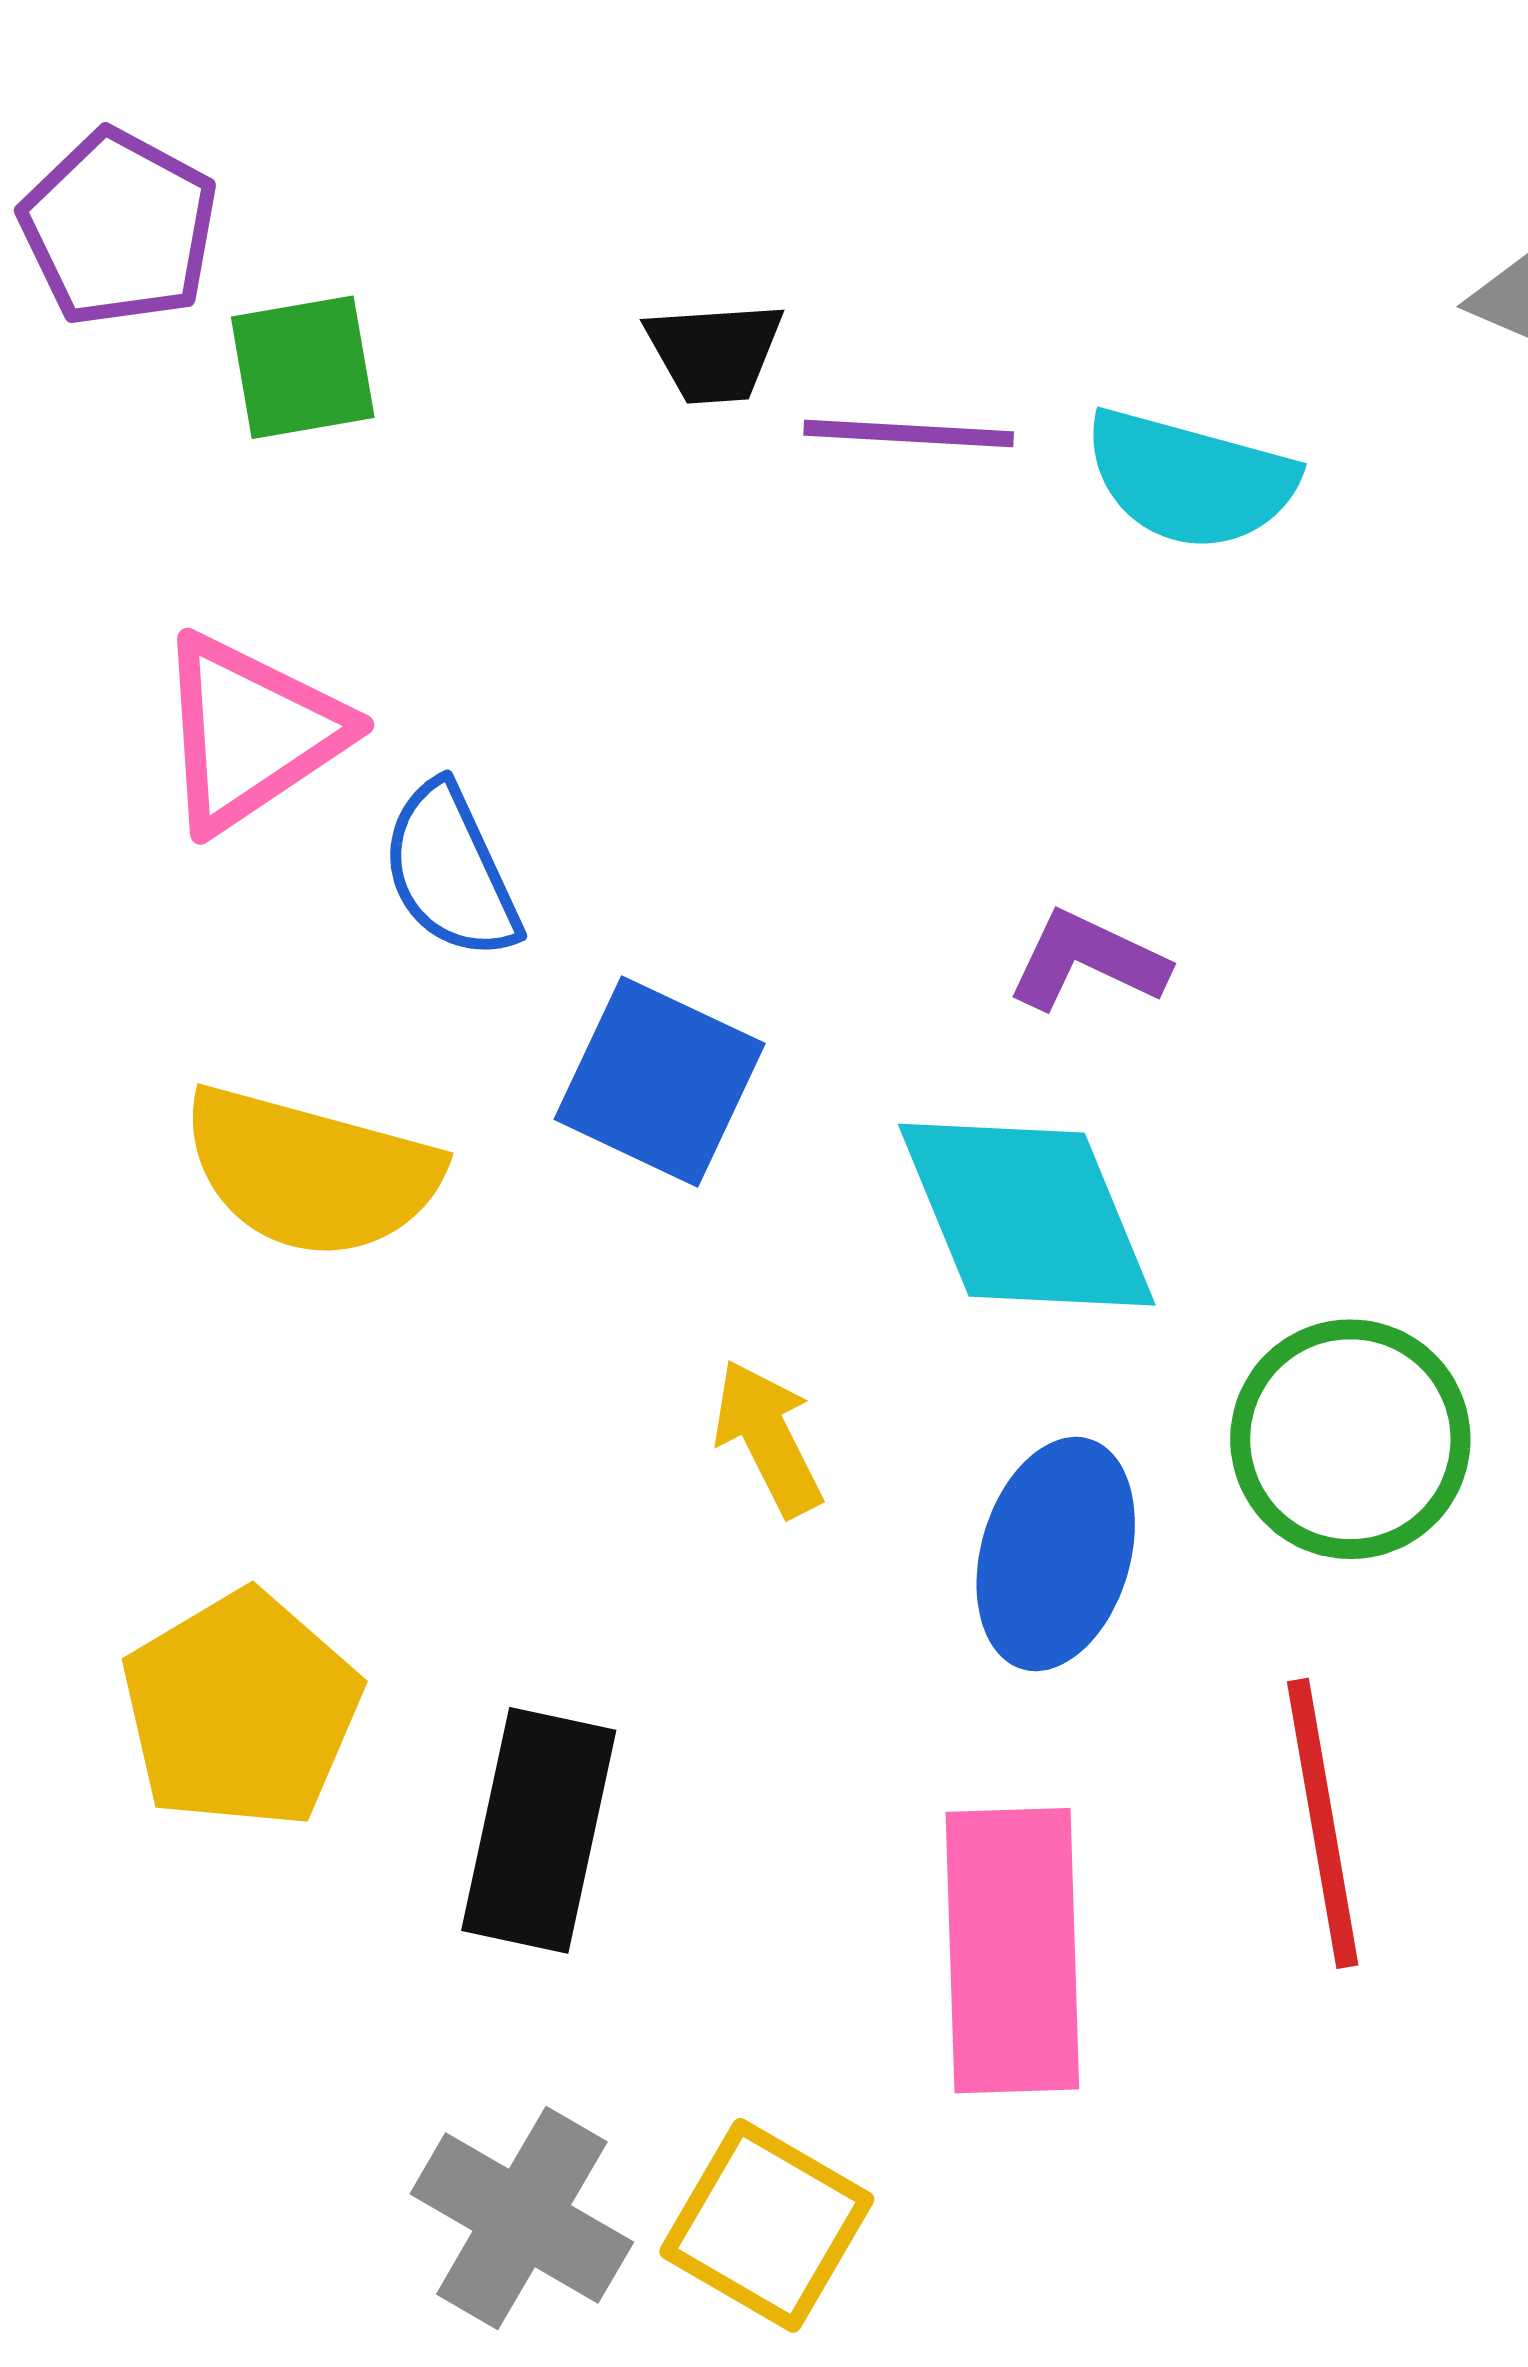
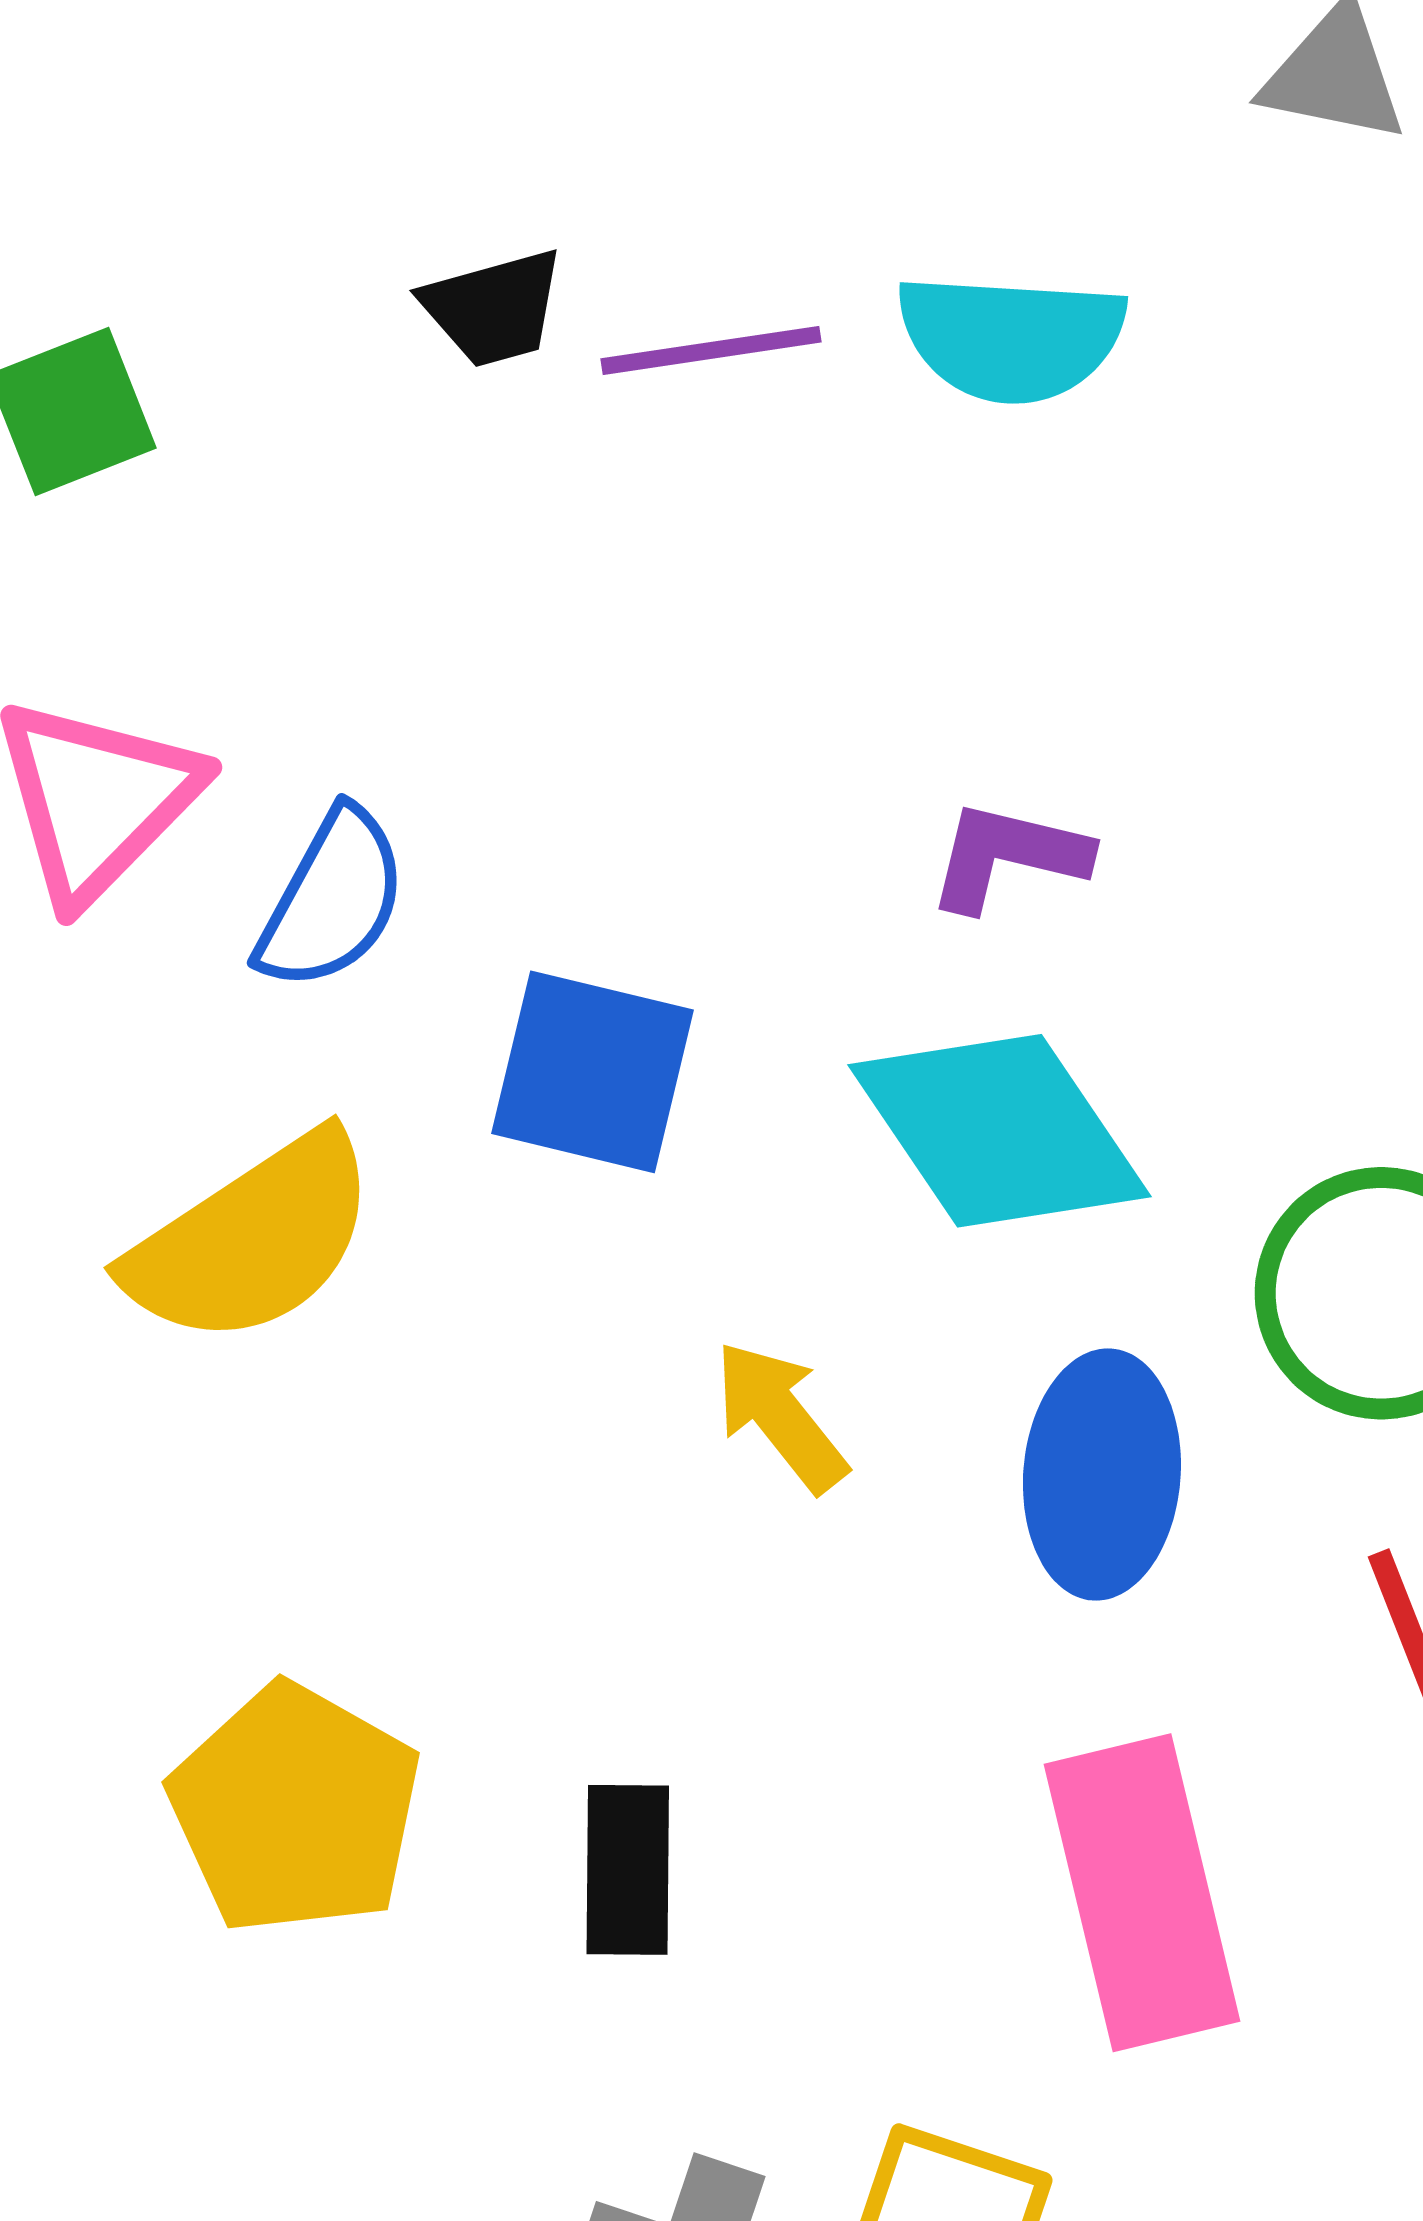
blue semicircle: (450, 871) -> (332, 900), turned -115
yellow semicircle: (311, 1172) -> (252, 1240), turned -37
black rectangle: (539, 1830) -> (628, 1870), size x0.7

